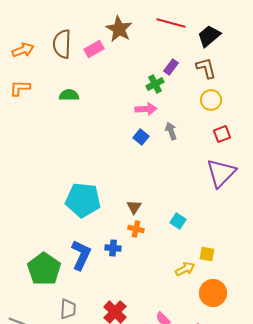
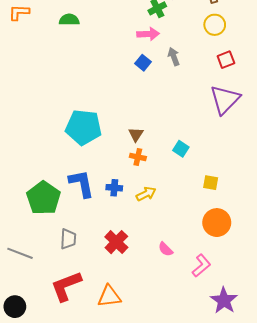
blue cross: (113, 248) -> (114, 188), moved
blue L-shape: (81, 255) -> (81, 184), turned -36
yellow arrow: (185, 269) -> (146, 194), moved

